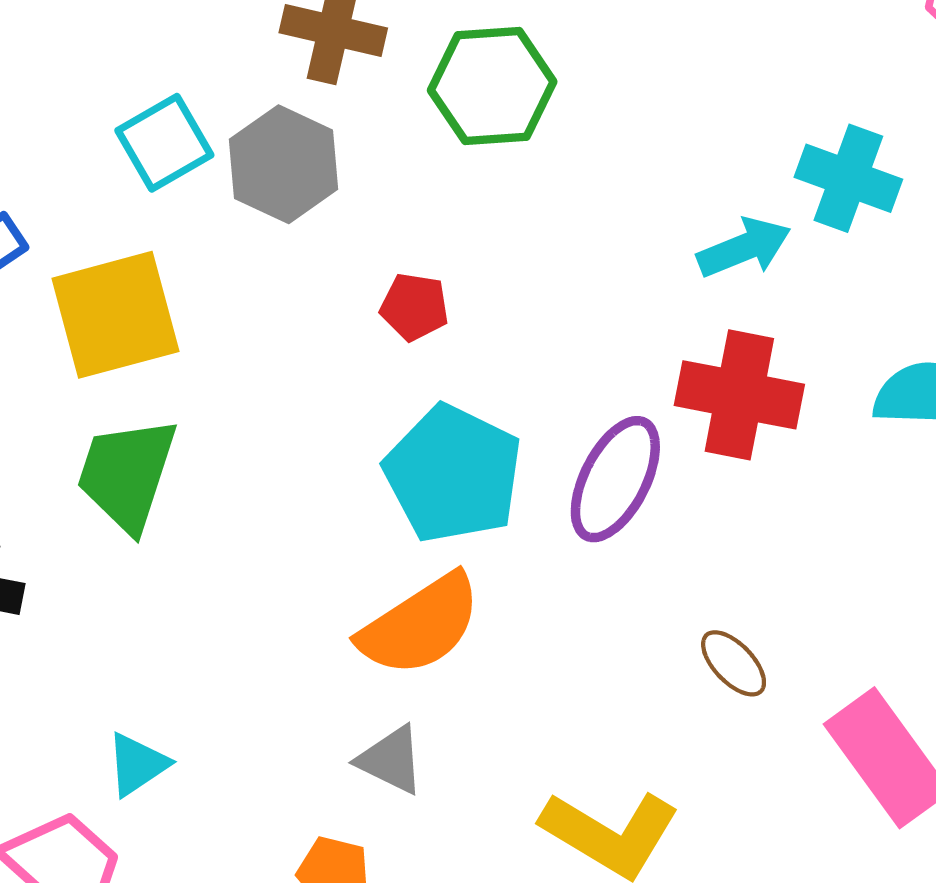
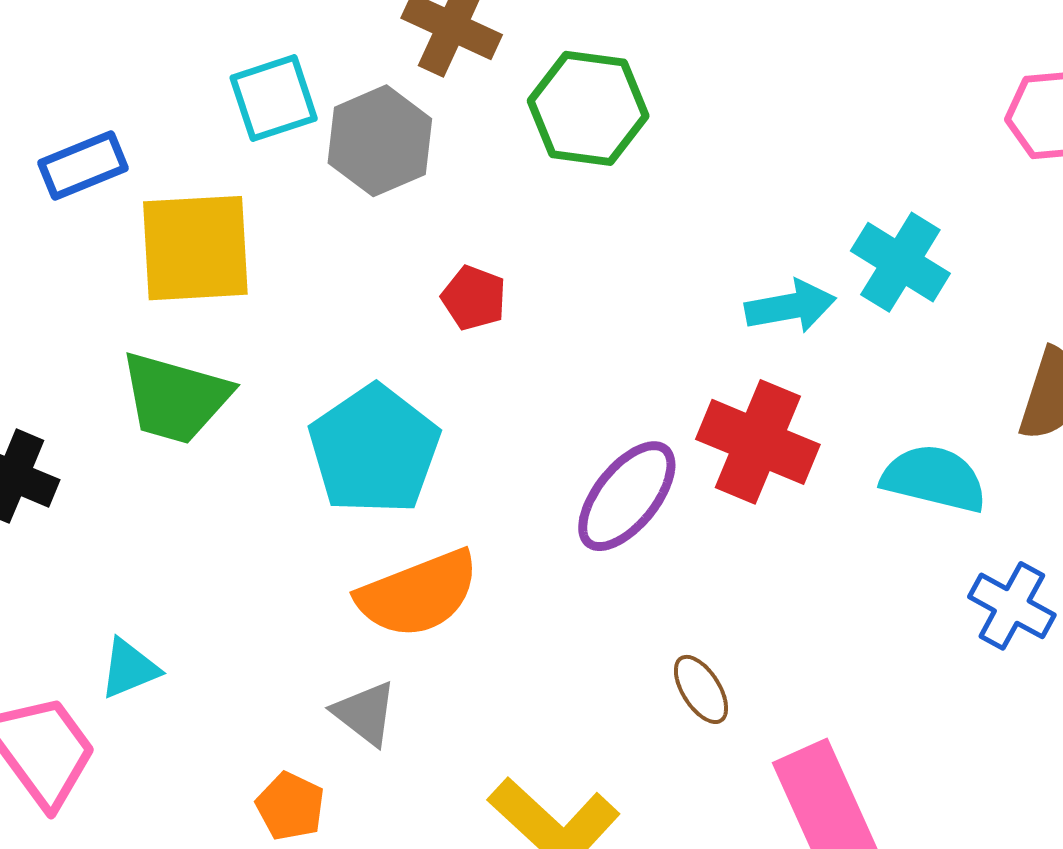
green trapezoid: (127, 474) -> (175, 398), turned -104
cyan pentagon: (453, 474) -> (374, 450), moved

